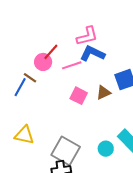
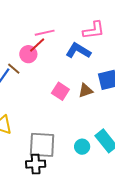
pink L-shape: (87, 36) -> (94, 30), moved
pink line: (72, 65) -> (45, 33), moved
gray square: (66, 151) -> (42, 145), turned -32

